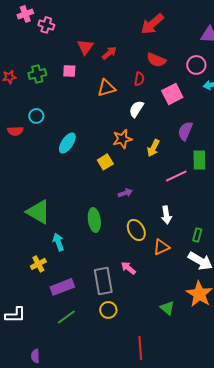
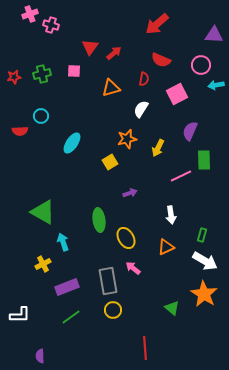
yellow ellipse: (136, 230) -> (126, 238), moved

